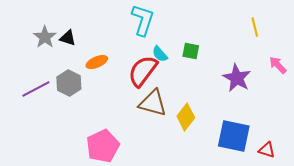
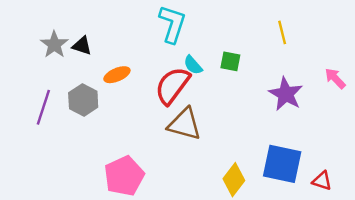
yellow line: (255, 27) -> (282, 32), moved
purple line: (36, 89) -> (43, 107), turned -44
yellow diamond: (186, 117) -> (234, 180), moved

